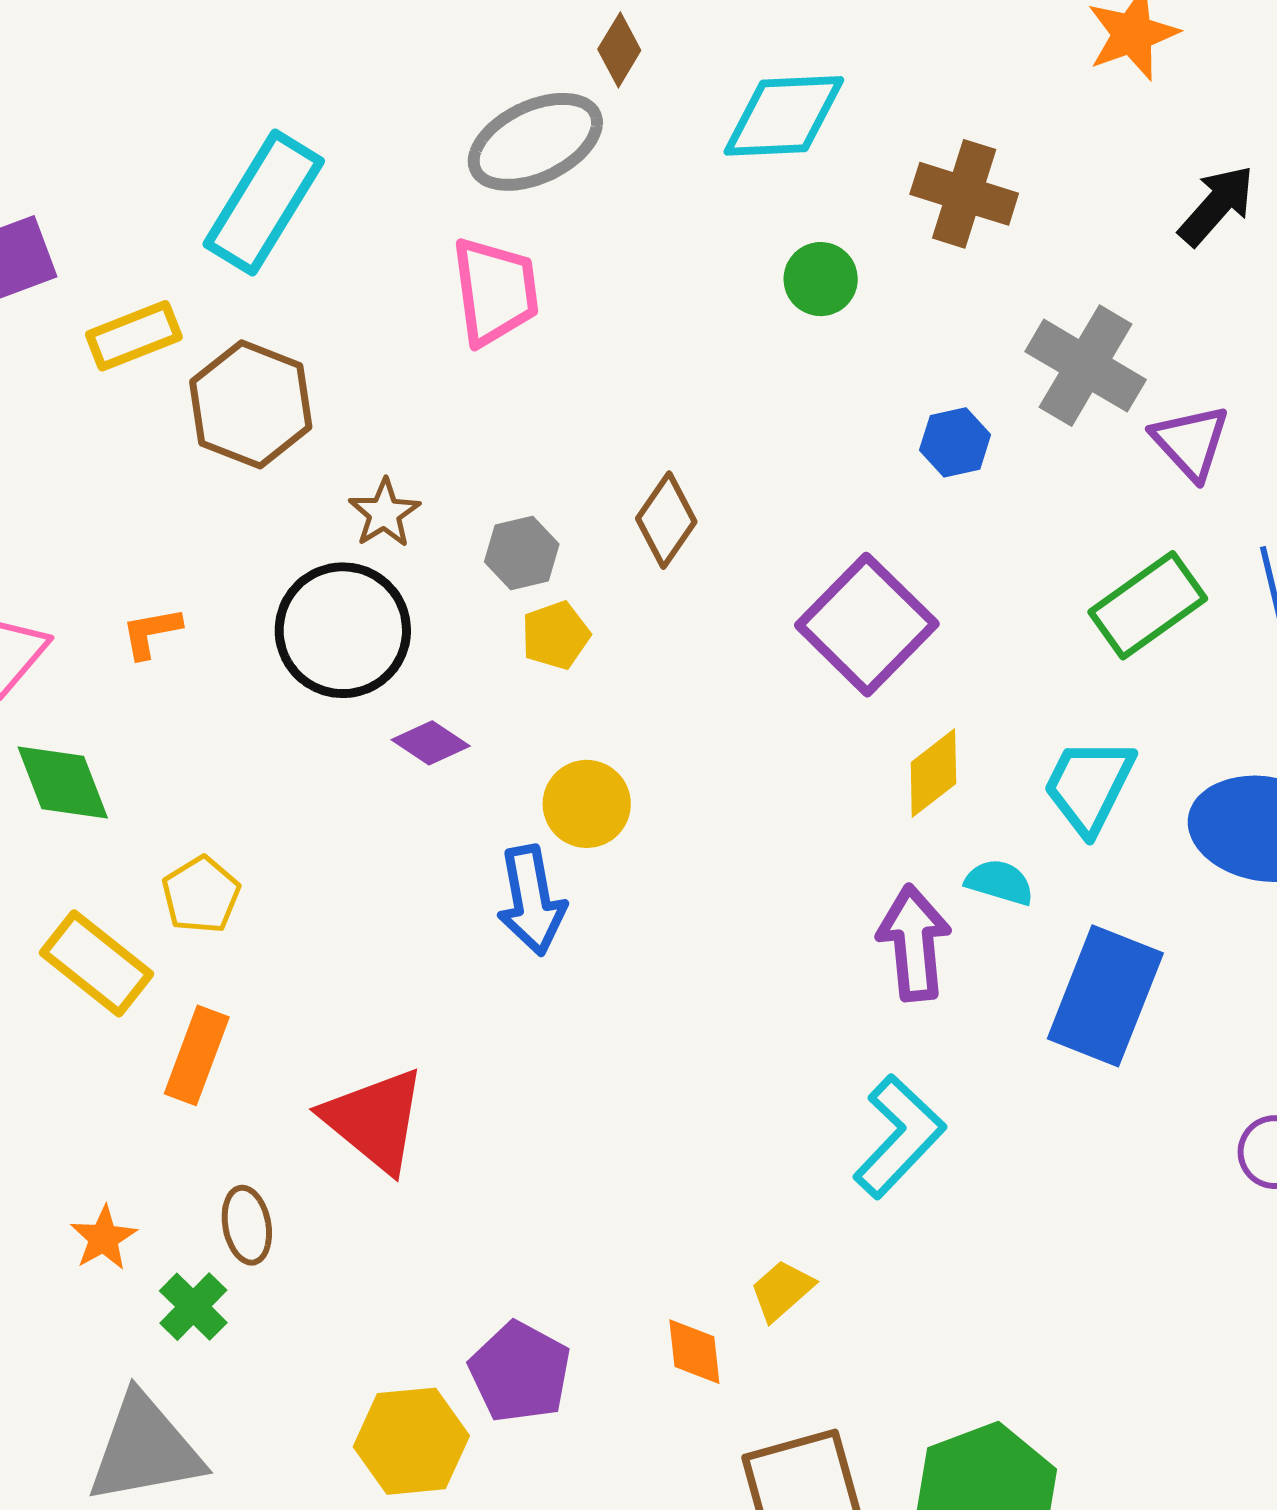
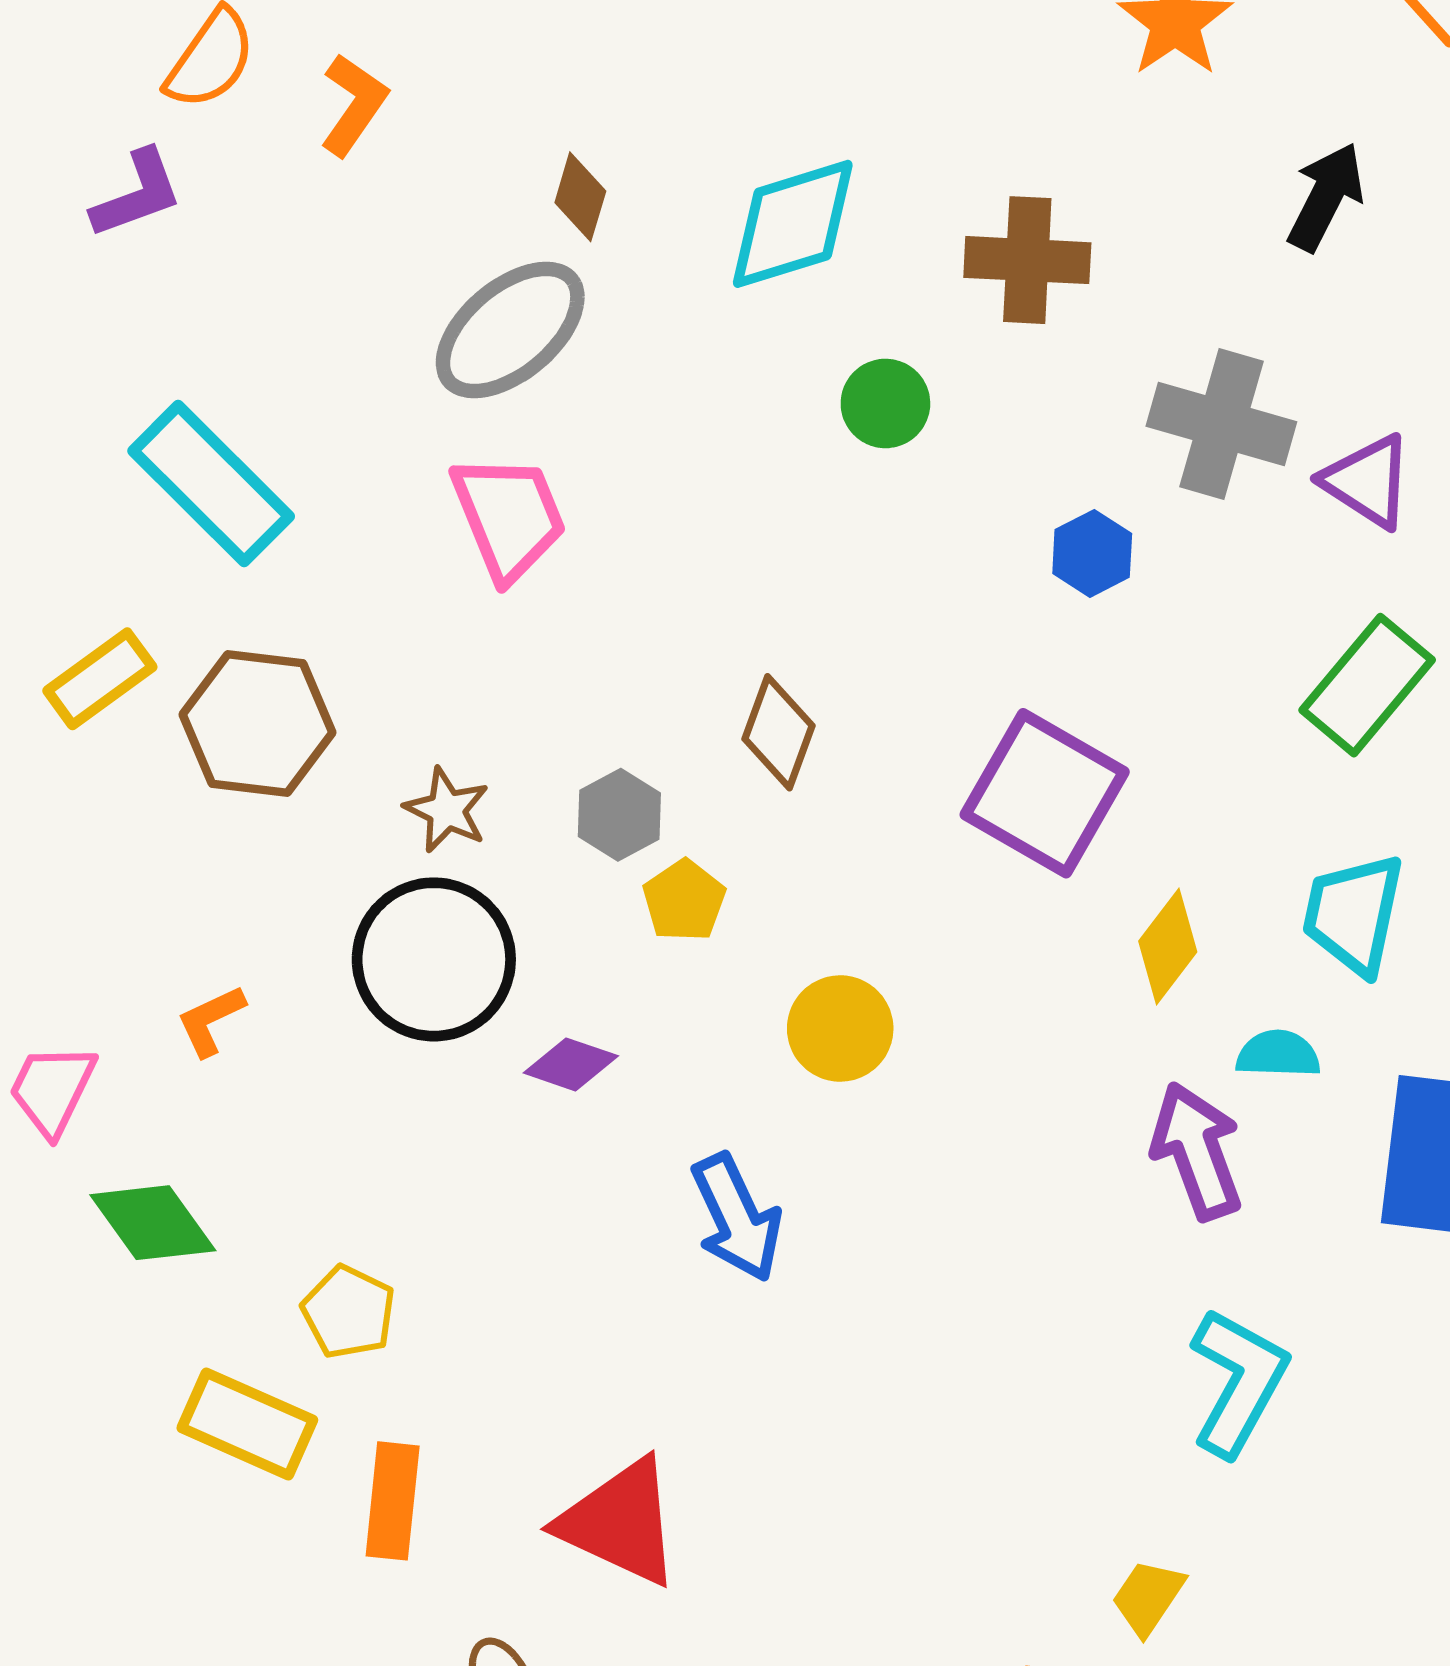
cyan rectangle: (264, 203) -> (211, 484), turned -62
yellow circle: (587, 804) -> (840, 1029), moved

